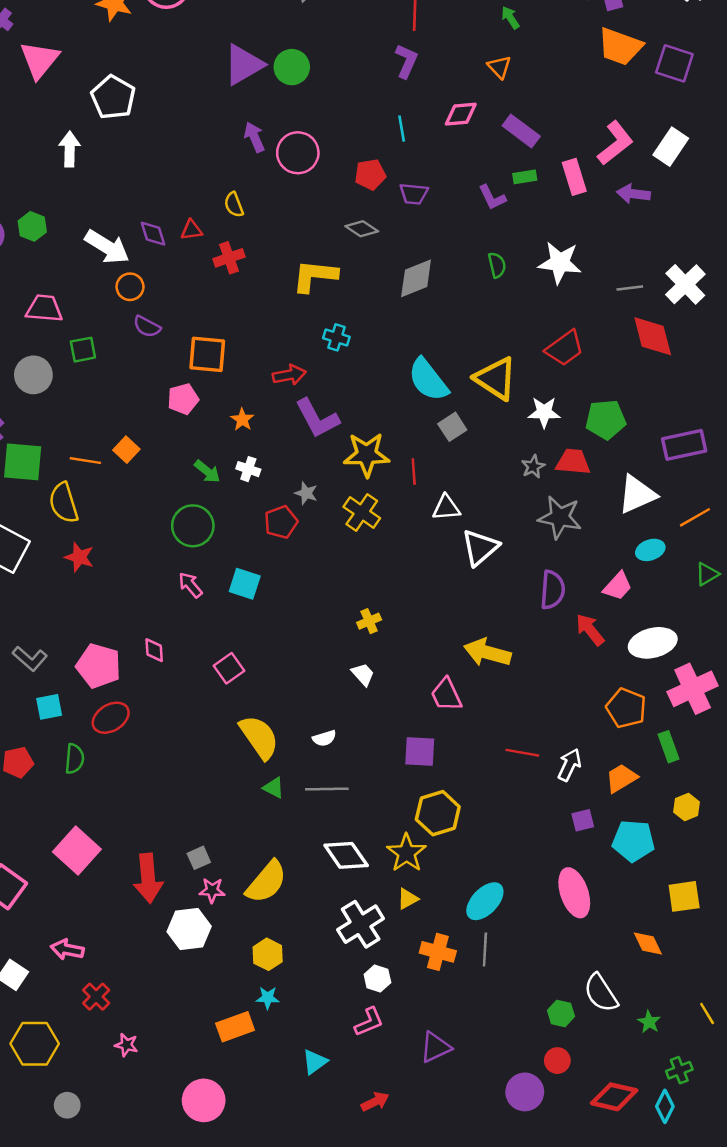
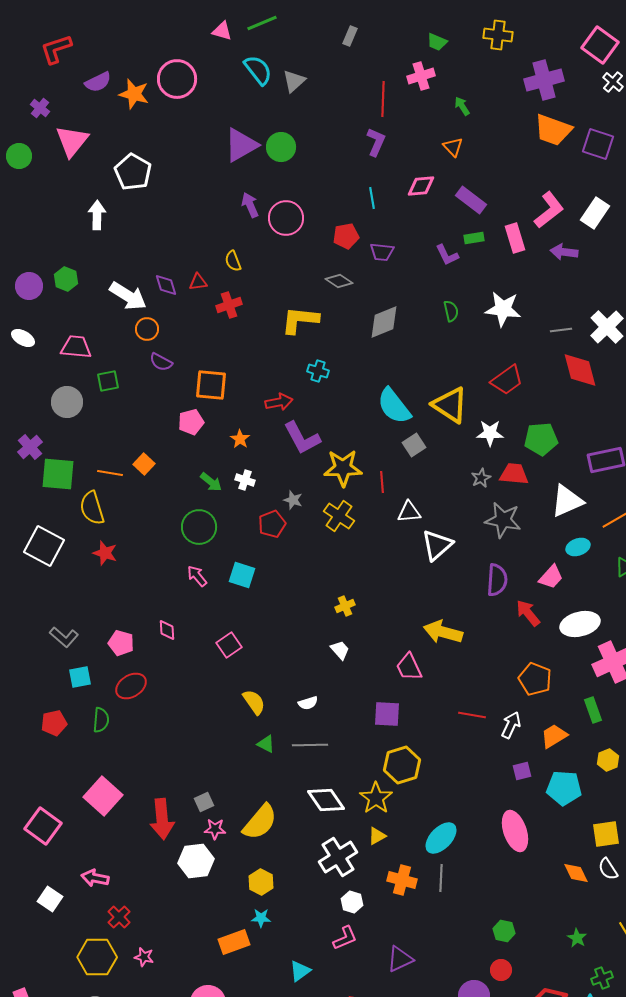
pink pentagon: (99, 666) -> (121, 643), size x0.7
orange pentagon: (626, 708) -> (535, 679), moved
yellow semicircle: (259, 737) -> (254, 702), size x0.7
white semicircle: (601, 993) -> (608, 869), moved, size x0.7
yellow hexagon: (35, 1044) -> (97, 957), moved

